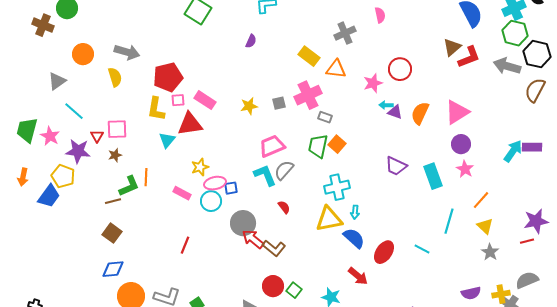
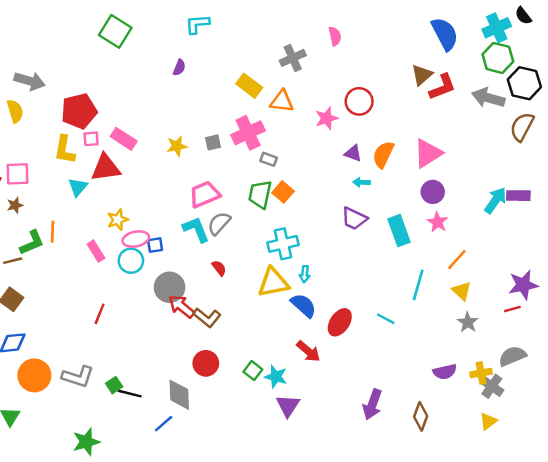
cyan arrow: (386, 105) -> (361, 182), moved
pink rectangle: (182, 193) -> (96, 251), turned 30
green square: (294, 290) -> (253, 371), moved

